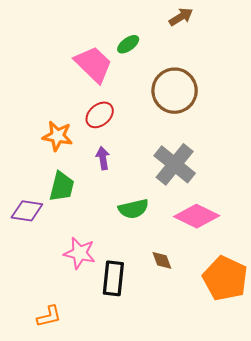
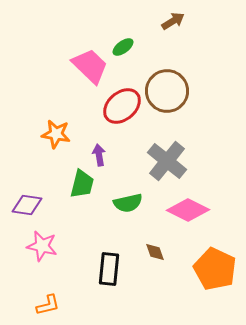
red ellipse: (100, 115) -> (122, 106), moved, size x1.4
green trapezoid: (62, 187) -> (82, 184), moved
pink star: (80, 253) -> (42, 246), moved

